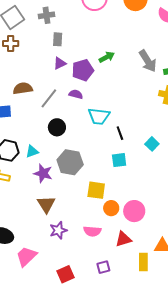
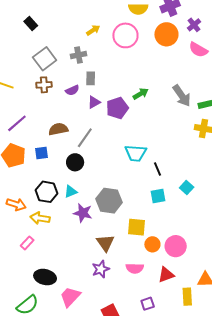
purple semicircle: (76, 94) -> (72, 90), moved, turned 144
black circle: (57, 127) -> (75, 162), moved
cyan square: (152, 144) -> (187, 187), moved
brown triangle: (46, 204) -> (105, 243), moved

